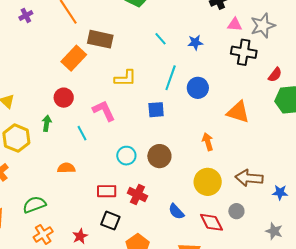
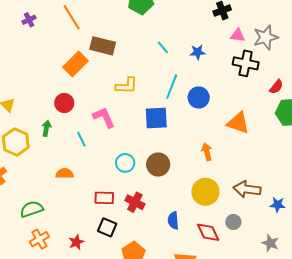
blue square: (156, 110) -> (156, 118), size x1.4
blue semicircle: (176, 212) -> (173, 220), turned 36

